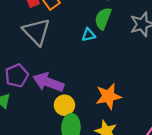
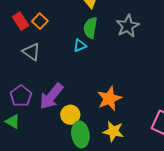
gray triangle: (37, 32) -> (31, 52), size x0.7
purple arrow: (48, 82) -> (51, 96), turned -60

